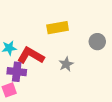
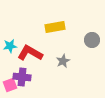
purple cross: (17, 72) -> (22, 77), moved

